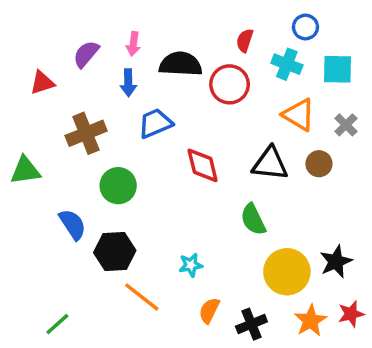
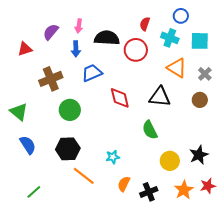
brown circle: (319, 164) -> (200, 100), moved
green triangle: (25, 170) -> (19, 112), moved, turned 48
blue semicircle: (73, 224) -> (28, 145), moved
yellow circle: (287, 272) -> (170, 161), size x0.7

